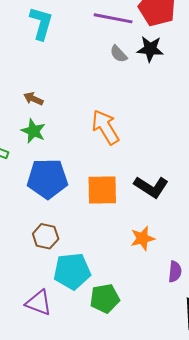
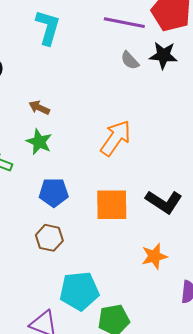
orange arrow: (105, 127) -> (116, 138), turned 66
blue pentagon: (47, 179) -> (54, 192), size x0.7
brown hexagon: (46, 236) -> (49, 238), moved

